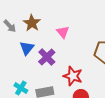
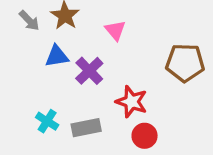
blue triangle: (27, 48) -> (57, 56), turned 42

